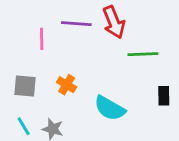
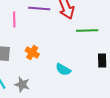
cyan semicircle: (110, 108) -> (63, 69), size x0.7

